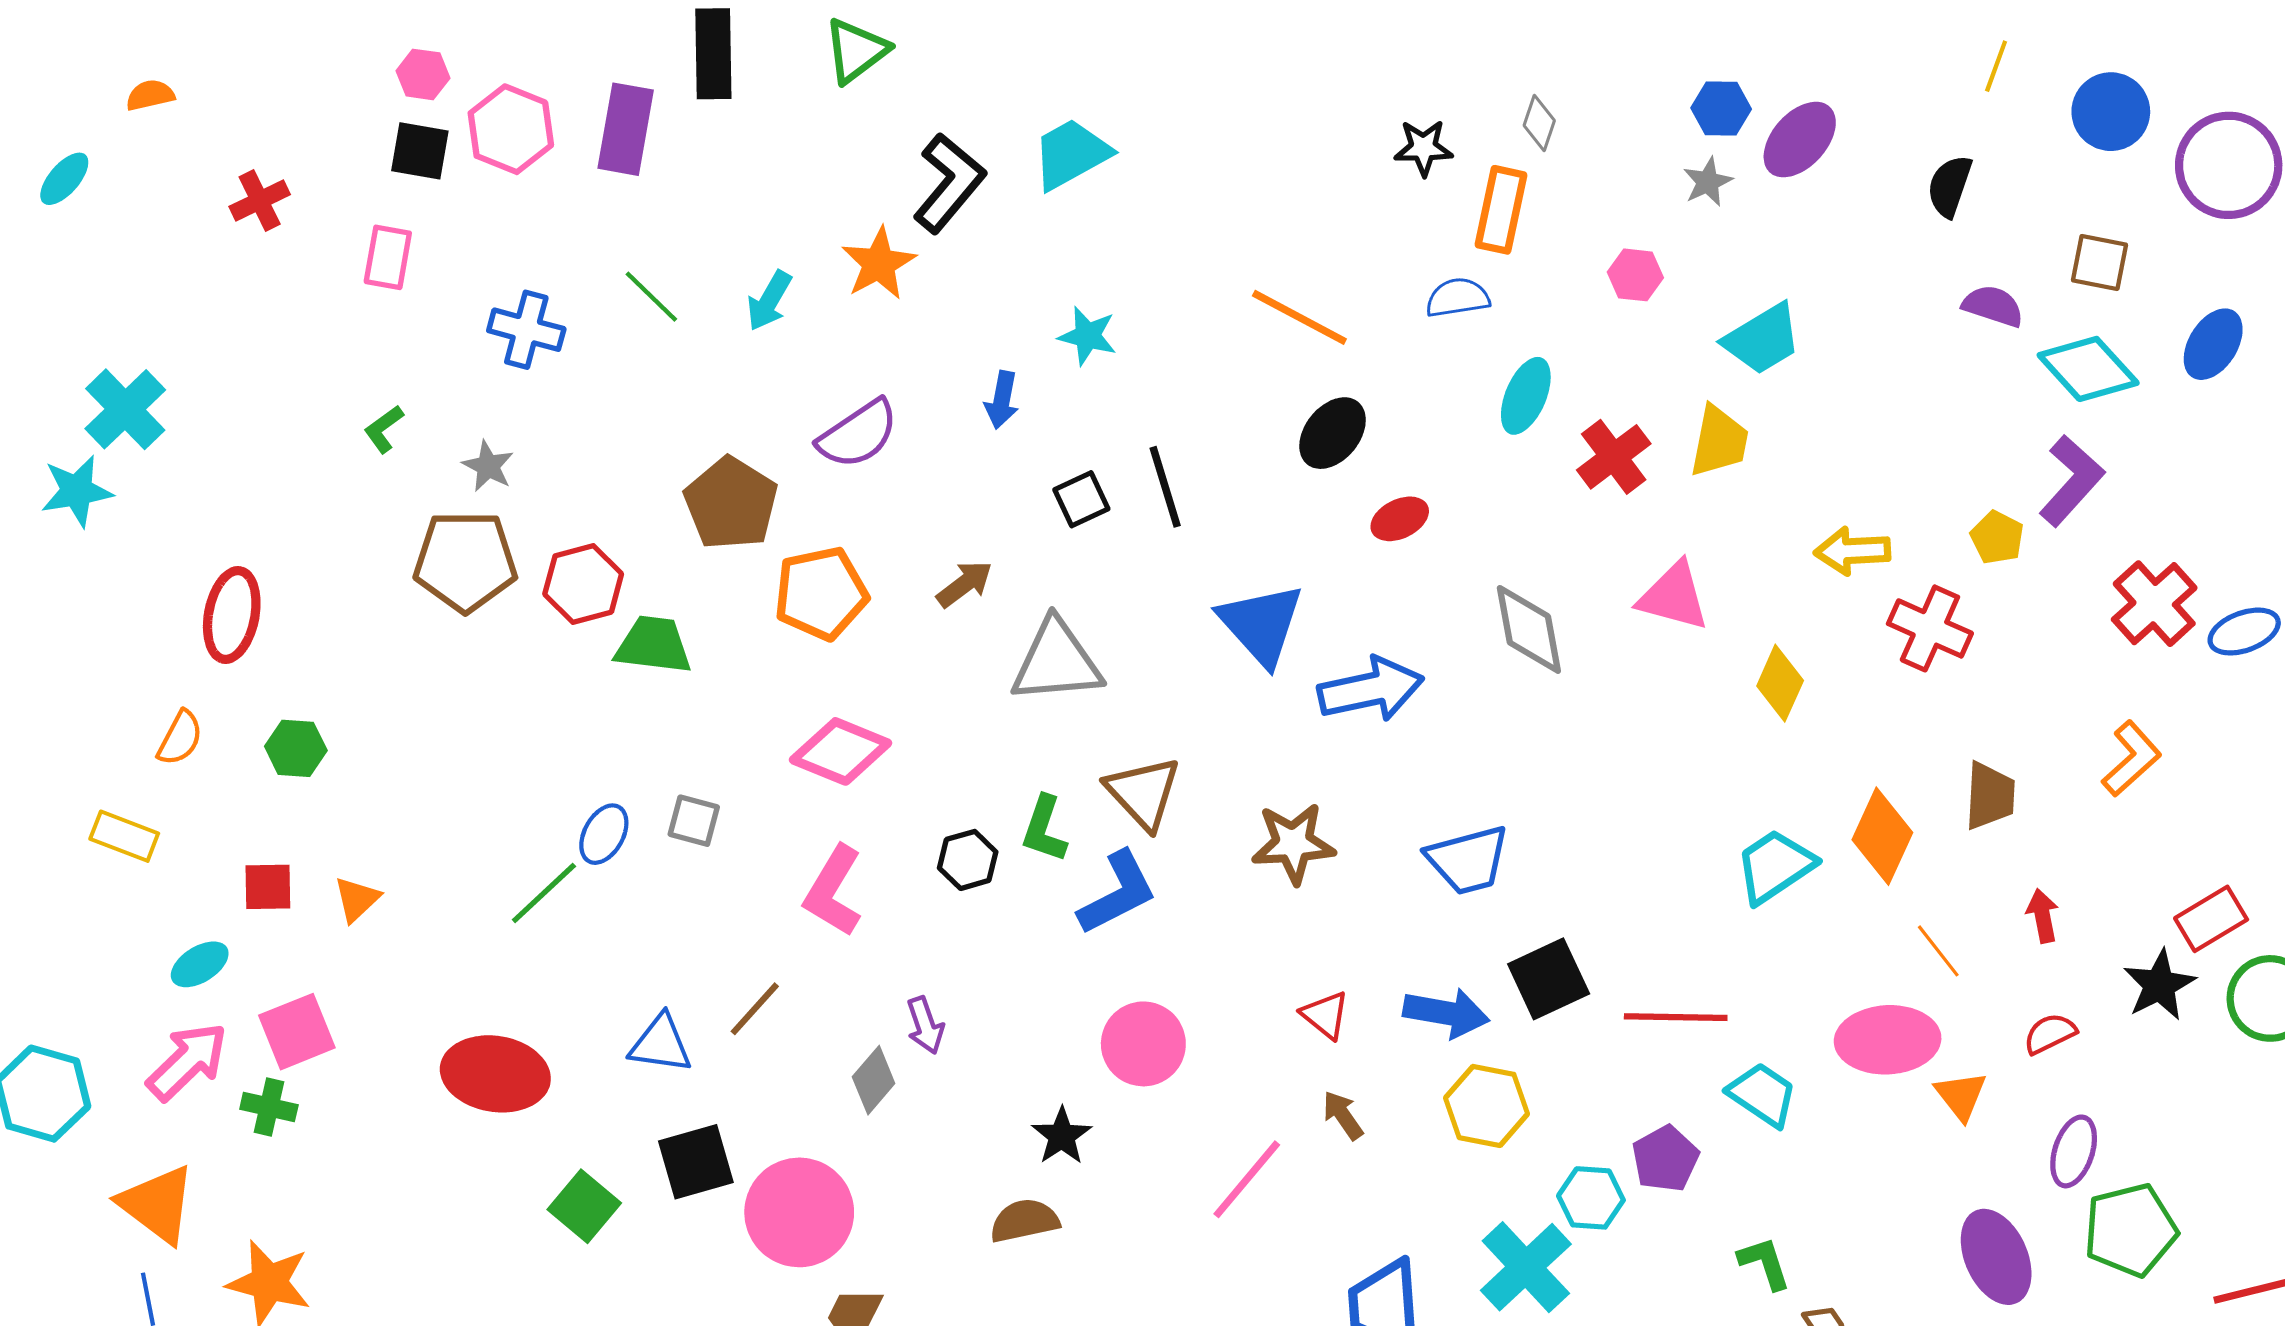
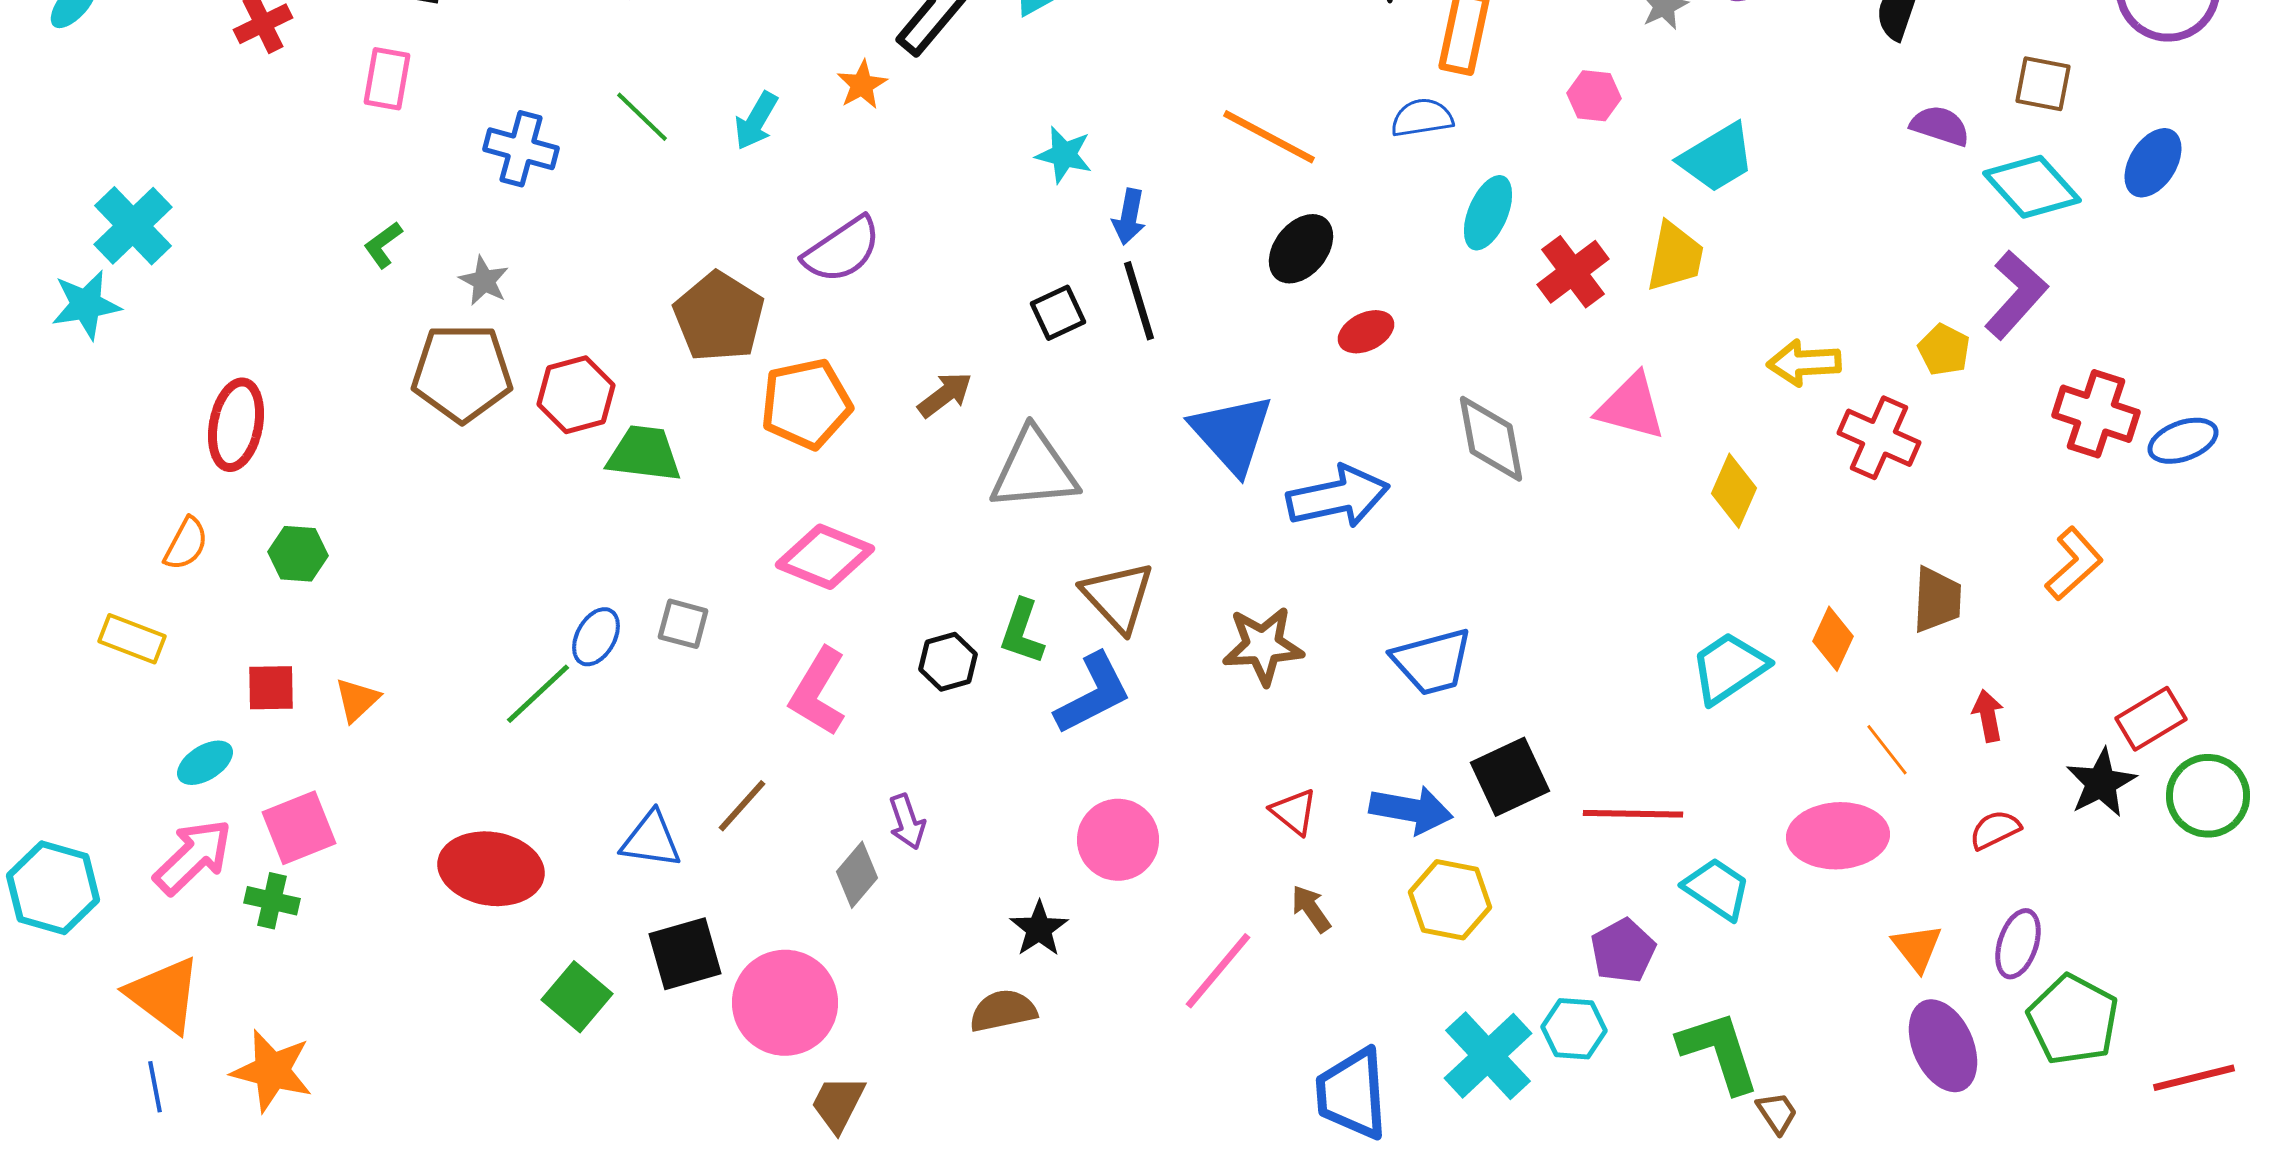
orange star: (879, 264) -> (862, 85), size x0.7
blue arrow: (1002, 400) -> (1129, 217), moved
red cross: (2154, 604) -> (2096, 414), turned -30
orange diamond: (1882, 836) -> (1833, 639), size x0.7
orange triangle: (1961, 1096) -> (1917, 948), moved
cyan hexagon: (1591, 1198) -> (1574, 1029), moved
green pentagon: (2130, 1230) -> (2073, 1020), turned -30
green L-shape: (1765, 1263) -> (1719, 1052), size x1.6

